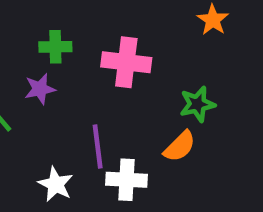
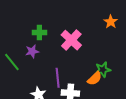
pink cross: (126, 62) -> (71, 40), turned 35
green star: (197, 104) -> (103, 70), moved

